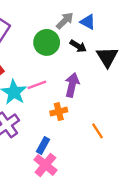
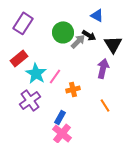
gray arrow: (65, 21) -> (78, 41), moved
pink line: (37, 85) -> (55, 76), moved, turned -35
purple arrow: (72, 85) -> (103, 68), moved

